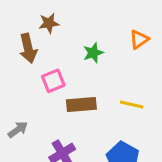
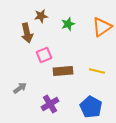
orange triangle: (139, 39) -> (102, 27), size x1.5
green star: (93, 53) -> (68, 24), moved

